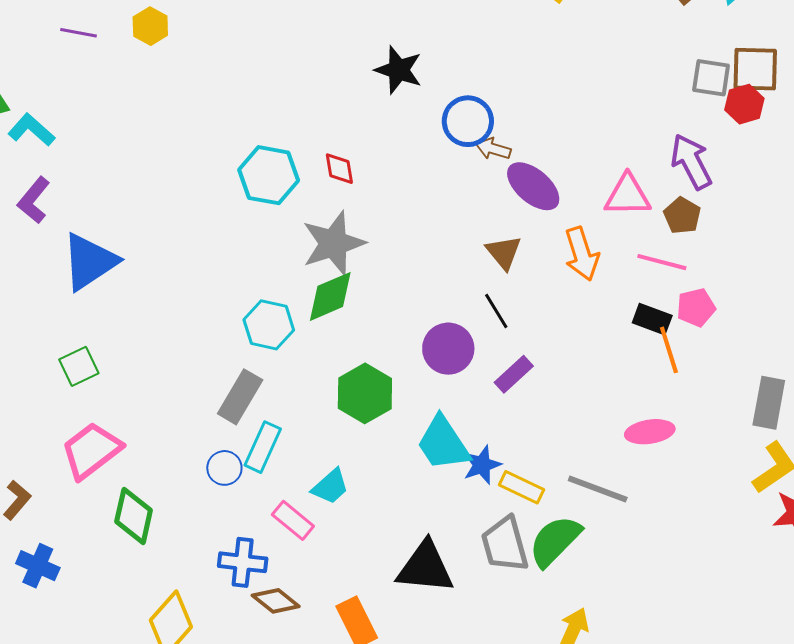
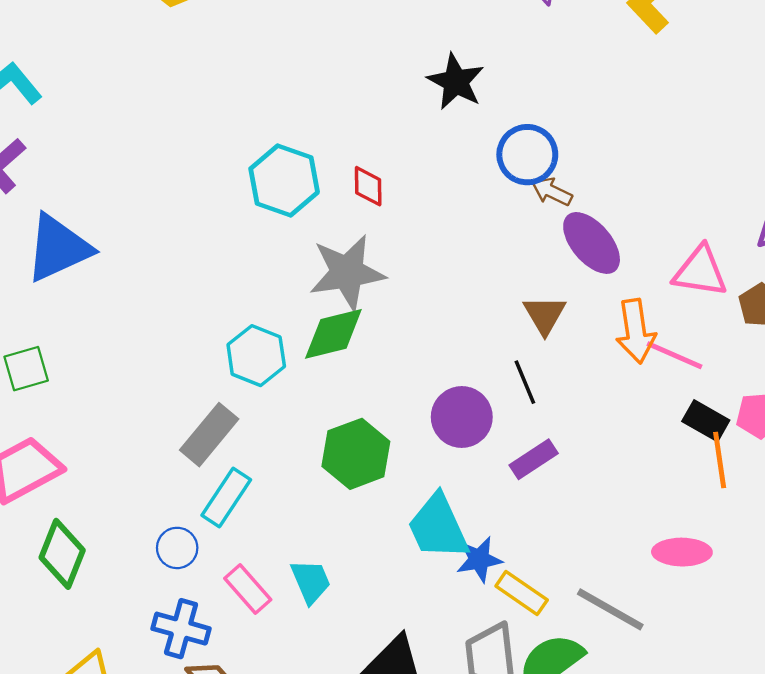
pink line: (662, 262) -> (675, 355), moved
blue circle: (224, 468) -> (177, 548), moved
cyan trapezoid: (330, 487) -> (311, 581), moved, turned -81

